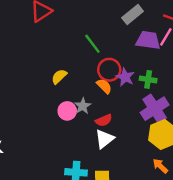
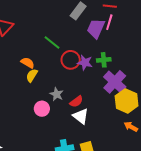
purple trapezoid: (148, 40) -> (96, 28), turned -60
orange semicircle: (104, 86) -> (28, 63), moved
pink circle: (67, 111) -> (42, 109), moved
white triangle: (105, 139) -> (81, 116), turned -30

